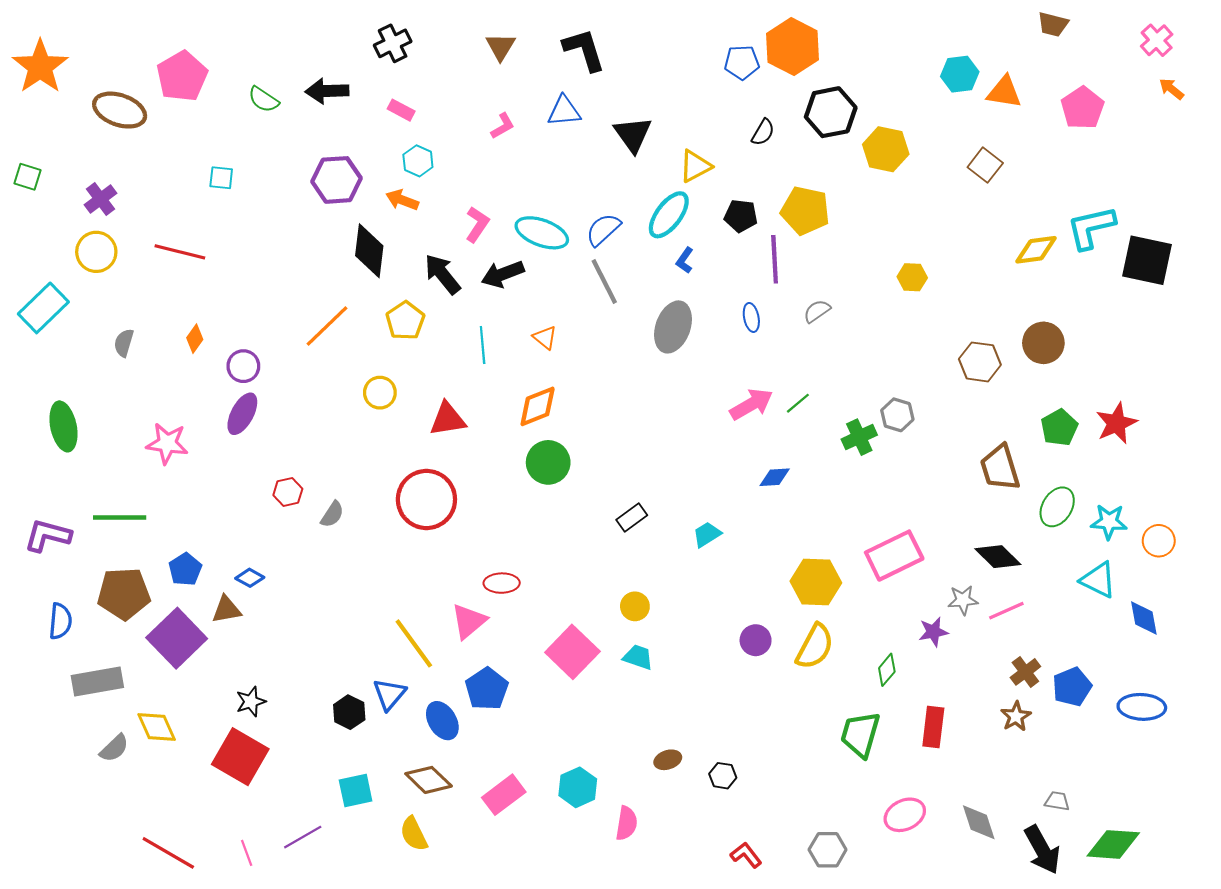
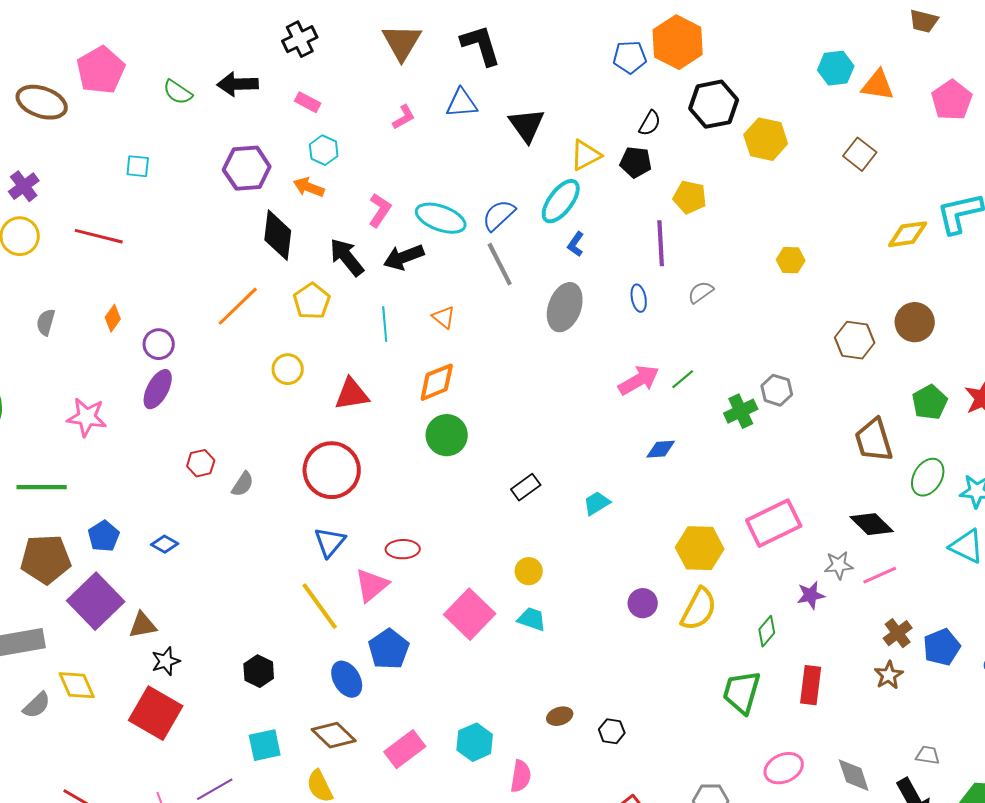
brown triangle: (501, 47) -> (402, 42), size x1.4
yellow pentagon: (805, 211) -> (690, 197), size x0.7
black pentagon: (741, 216) -> (636, 162), moved
brown triangle: (226, 610) -> (143, 625), moved
blue triangle: (389, 694) -> (330, 542), moved

